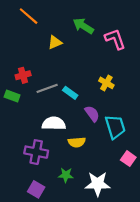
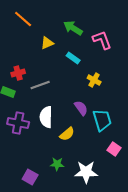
cyan rectangle: (70, 93) -> (73, 58), moved
white semicircle: (54, 124) -> (46, 117), turned -90
yellow semicircle: (77, 142) -> (67, 134), turned -35
purple cross: (36, 152) -> (18, 123), moved

